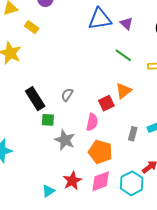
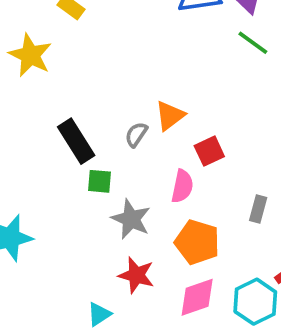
green line: (123, 55) -> (253, 43), moved
orange triangle: (124, 91) -> (170, 116), moved
red star: (72, 181) -> (136, 275), moved, turned -30

